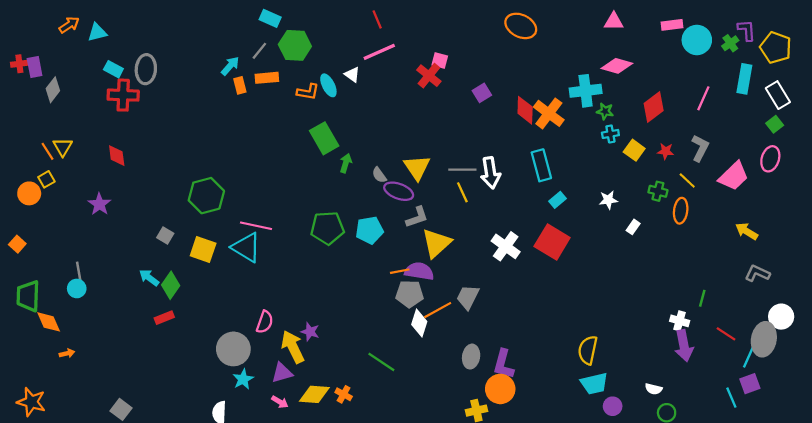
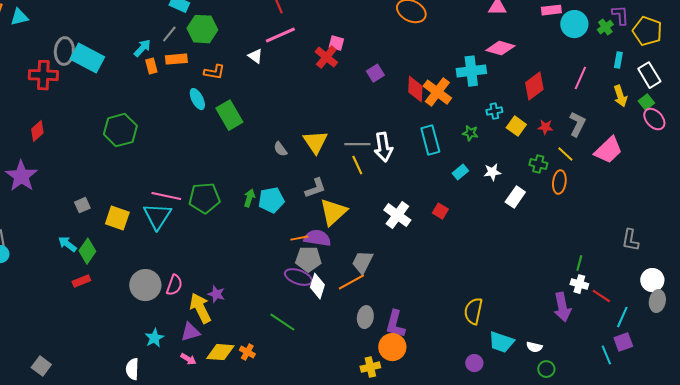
cyan rectangle: (113, 69) -> (87, 58), moved, size x1.8
cyan rectangle: (744, 79) -> (618, 60), size x0.6
cyan ellipse: (328, 85) -> (197, 99), moved
green star: (605, 111) -> (470, 133), moved
red diamond: (117, 156) -> (37, 131), turned 55
pink ellipse: (770, 159) -> (654, 119), moved, turned -60
green arrow: (346, 163) -> (249, 198), moved
purple ellipse: (399, 191) -> (298, 277), moved
green hexagon: (206, 196) -> (120, 130), moved
cyan rectangle: (557, 200) -> (460, 172), moved
purple star: (99, 204) -> (21, 176), size x1.5
white rectangle: (633, 227) -> (515, 197), size x1.5
green pentagon: (327, 228) -> (204, 198), moved
yellow arrow: (747, 231) -> (620, 96), moved, turned -140
gray square: (165, 236) -> (82, 205), turned 35
red square: (552, 242) -> (440, 211), size x0.5
cyan triangle: (246, 247) -> (157, 216), turned 32
gray L-shape: (757, 273) -> (630, 240), turned -105
orange line: (438, 310) -> (351, 282), moved
white cross: (680, 321) -> (579, 284), moved
gray ellipse: (764, 339) -> (657, 301), moved, size x0.7
gray circle: (233, 349) -> (145, 285), moved
cyan trapezoid: (594, 384) -> (501, 342), moved, turned 32
purple circle: (613, 406) -> (474, 363), moved

